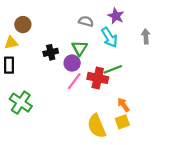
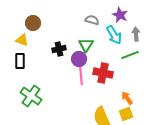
gray arrow: (146, 36) -> (136, 34), moved
yellow triangle: (11, 43) -> (22, 40), turned 32
green line: (113, 69) -> (130, 55), moved
pink line: (74, 81) -> (81, 76), turned -42

